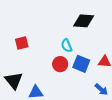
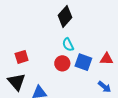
black diamond: (84, 21) -> (65, 16), moved, turned -50
red square: (22, 43) -> (22, 57), moved

